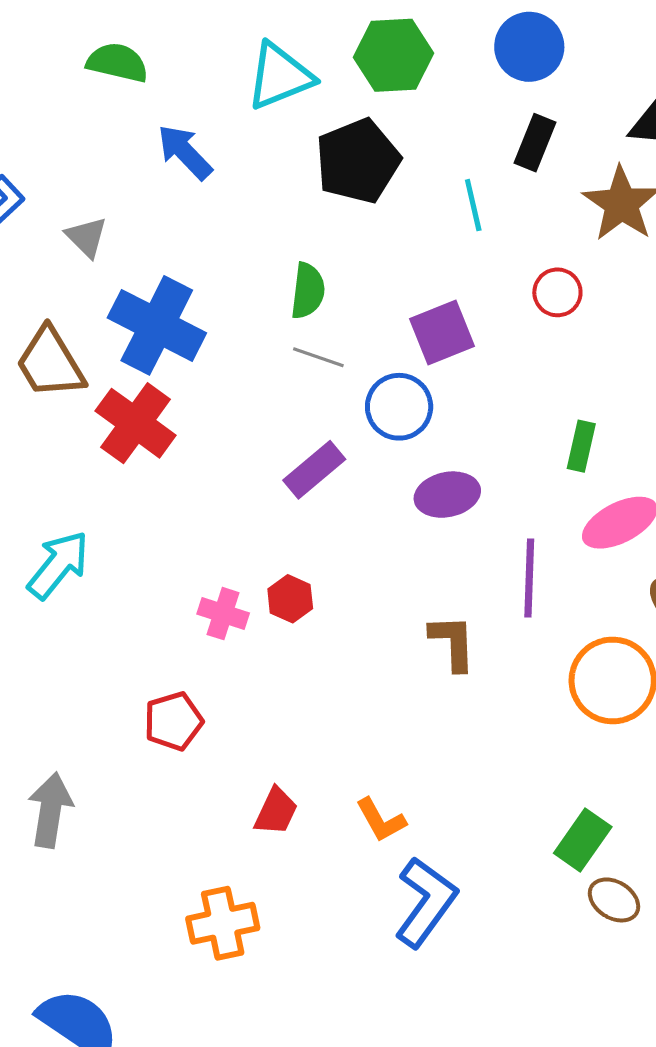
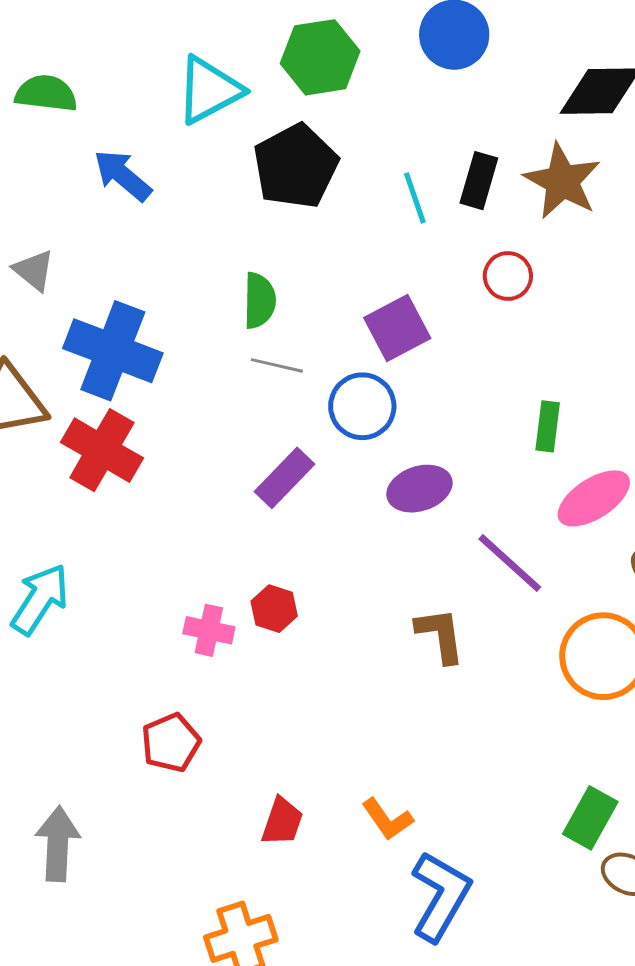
black rectangle: (535, 143) -> (479, 181), moved
purple line: (529, 578) -> (510, 563), turned -44

